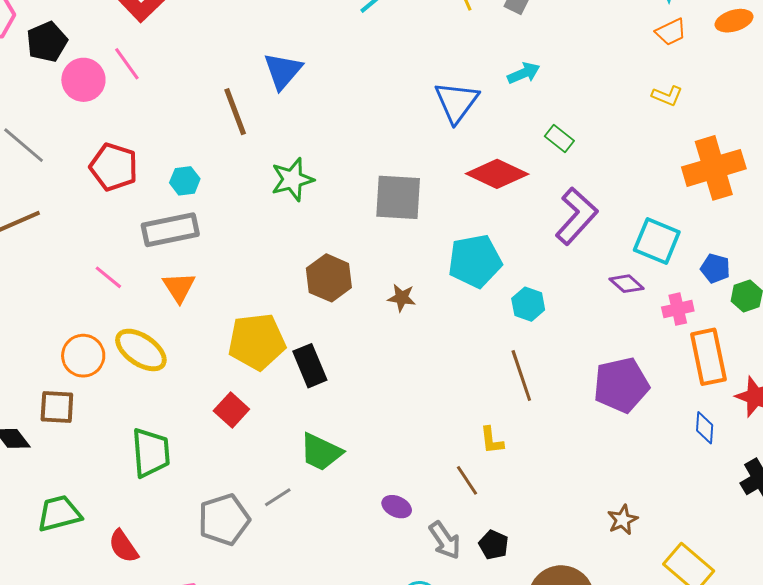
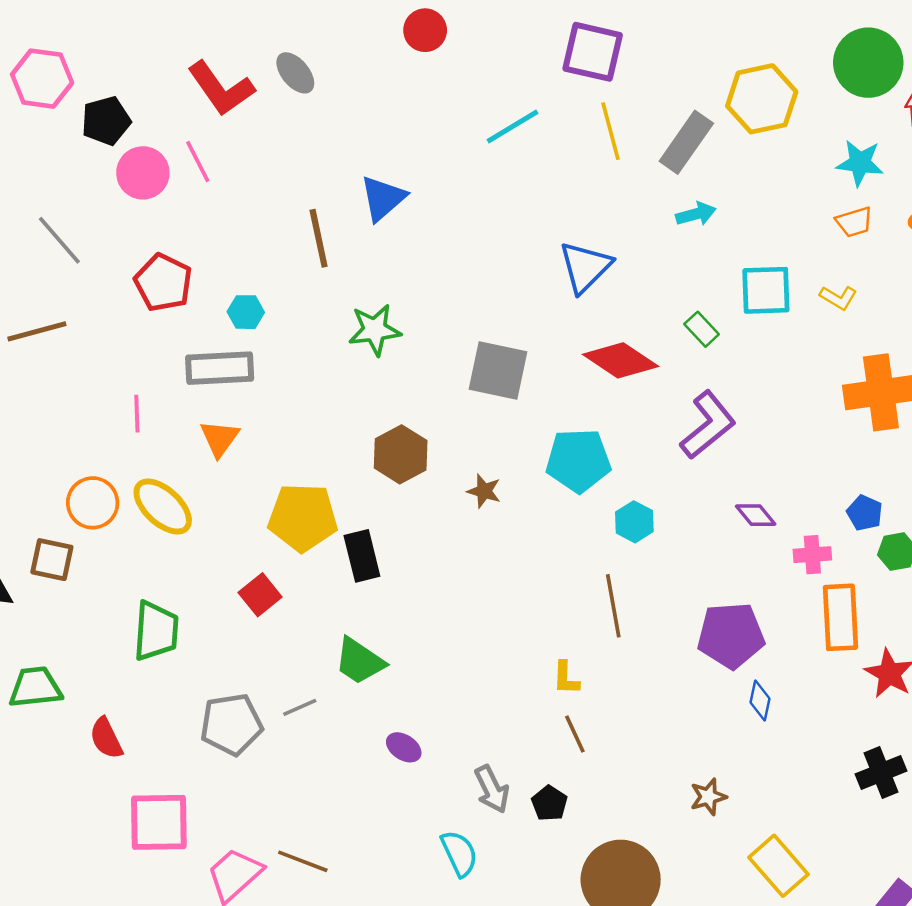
cyan arrow: (524, 73) -> (696, 214), moved
cyan square: (657, 241) -> (766, 290), moved, turned -33
pink line: (108, 277) -> (137, 414), turned 40
blue diamond: (705, 428) -> (760, 700), moved
brown line: (467, 480) -> (575, 734), moved
purple ellipse: (397, 507) -> (404, 747), moved

